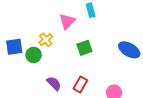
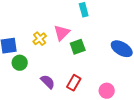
pink triangle: (67, 21) -> (62, 33), moved
green circle: (34, 55) -> (20, 63), moved

